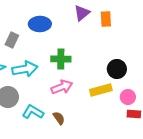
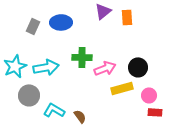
gray rectangle: (12, 40) -> (33, 26), moved
pink arrow: (62, 87) -> (105, 68), moved

